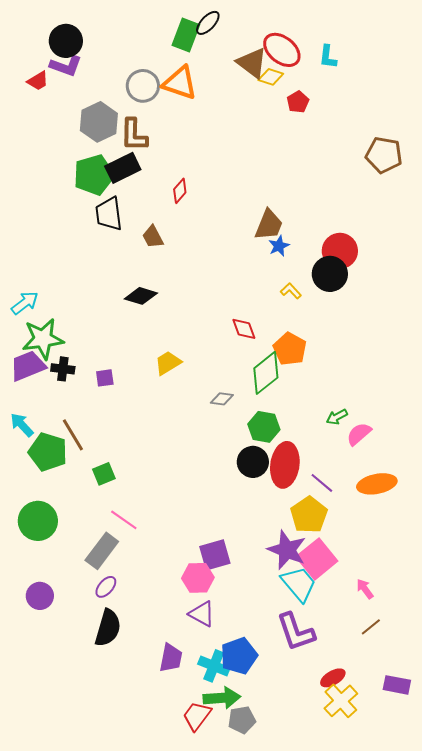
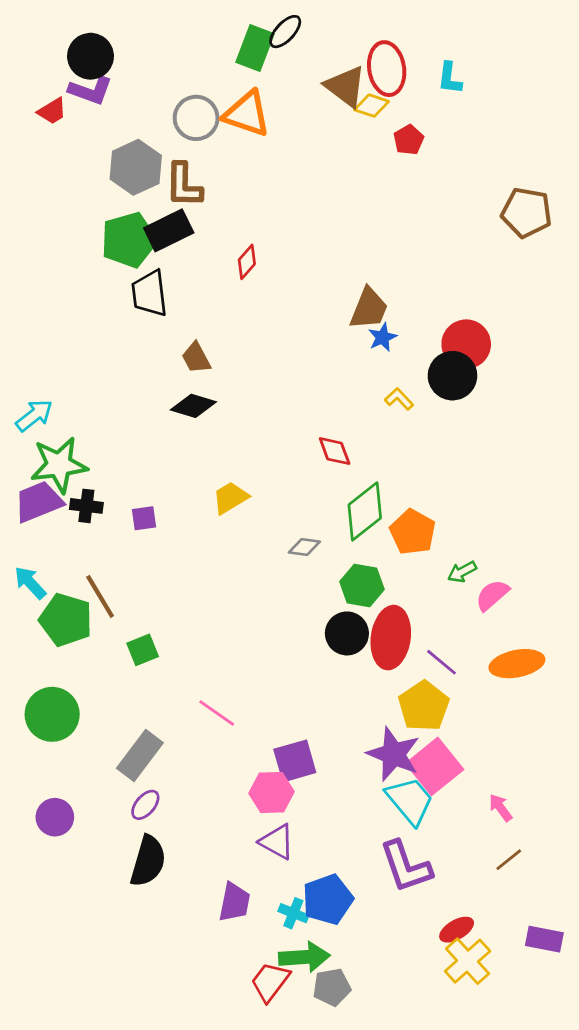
red ellipse: (282, 50) -> (387, 69), turned 42
brown trapezoid: (153, 237) -> (196, 358), moved
orange pentagon: (290, 349) -> (413, 532), moved
pink line: (124, 520) -> (217, 713), moved
cyan cross: (214, 666) -> (293, 913), size x0.7

